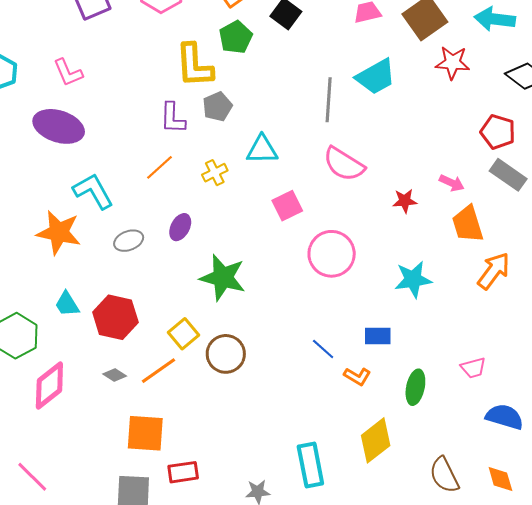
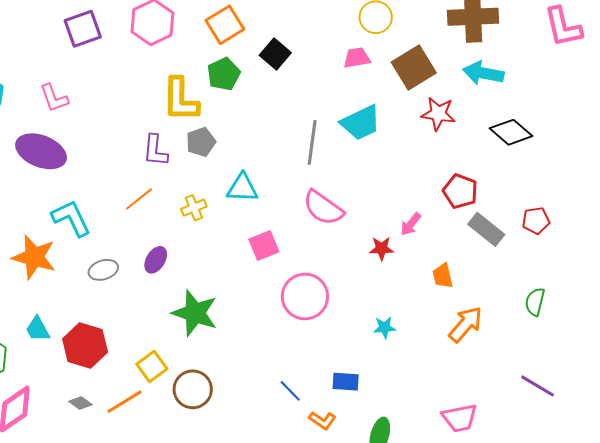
red pentagon: (498, 132) -> (460, 191), moved
pink arrow: (452, 183) -> (411, 224), moved, turned 100
orange trapezoid: (468, 224) -> (443, 276), size x0.7
cyan star: (413, 279) -> (385, 327), size x0.6
pink trapezoid: (473, 368) -> (460, 418), moved, size x1.4

